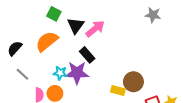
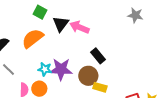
pink arrow: (95, 29) -> (79, 27), turned -120
black rectangle: (87, 55) -> (98, 56), moved
brown circle: (133, 82) -> (88, 76), moved

